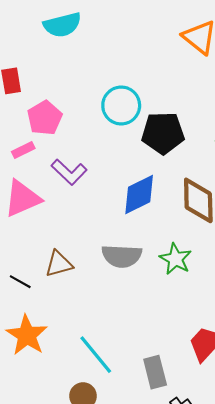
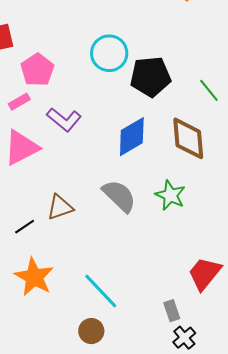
gray semicircle: (122, 256) -> (119, 196), turned -135
black line: (20, 282) -> (25, 227), turned -60
gray rectangle: (155, 372) -> (172, 311), moved, size x0.7

